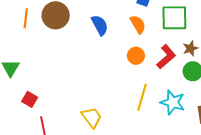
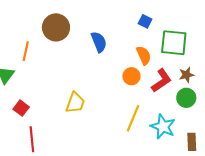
orange line: (26, 18) -> (26, 51), moved
orange semicircle: (138, 24) -> (144, 55), moved
yellow trapezoid: (92, 117) -> (75, 103), moved, turned 50

